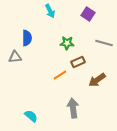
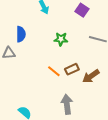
brown rectangle: (78, 62) -> (72, 69), moved
orange line: (60, 75) -> (54, 71), turned 72

